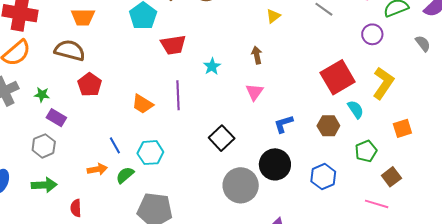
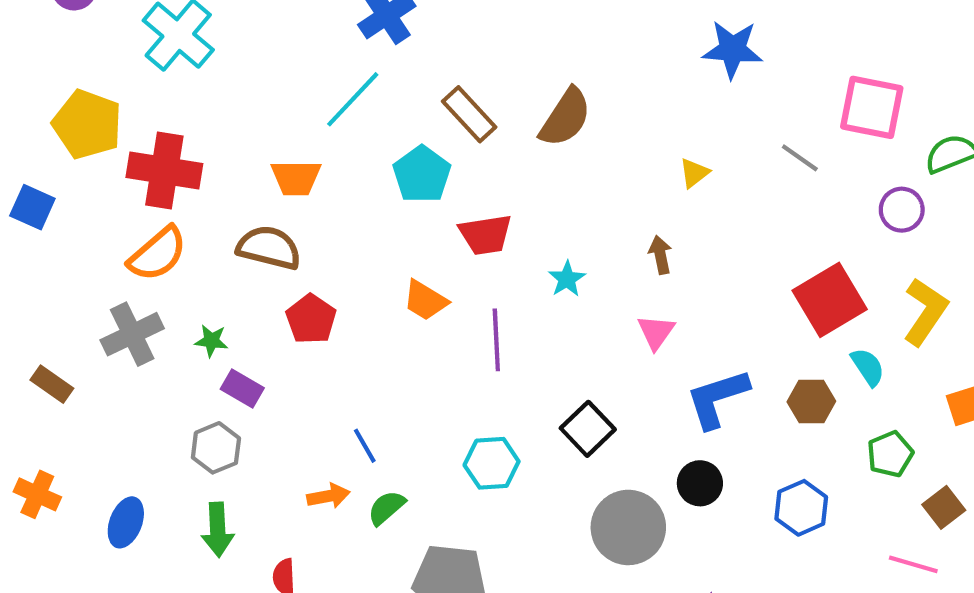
orange trapezoid: (142, 104) -> (425, 300), moved
blue L-shape: (284, 124) -> (717, 398), size x1.6
cyan hexagon: (150, 153) -> (492, 463), moved
black circle: (275, 164) -> (700, 483), size x0.7
green arrow: (44, 185) -> (218, 530), turned 90

